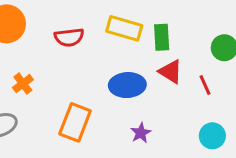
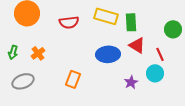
orange rectangle: (75, 122) -> (73, 79), size x0.7
purple star: (141, 133) -> (131, 82), moved
cyan circle: (212, 136) -> (155, 73), moved

